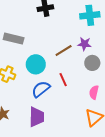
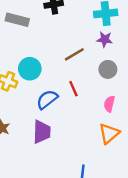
gray rectangle: (14, 39) -> (17, 20), moved
purple star: (84, 44) -> (105, 39), moved
cyan circle: (36, 64) -> (30, 69), moved

